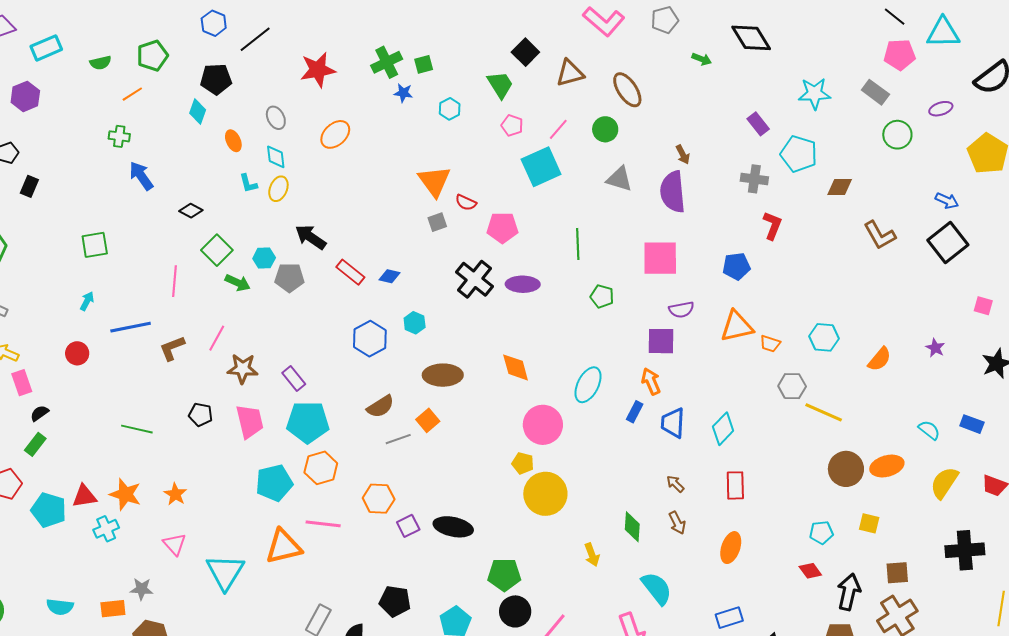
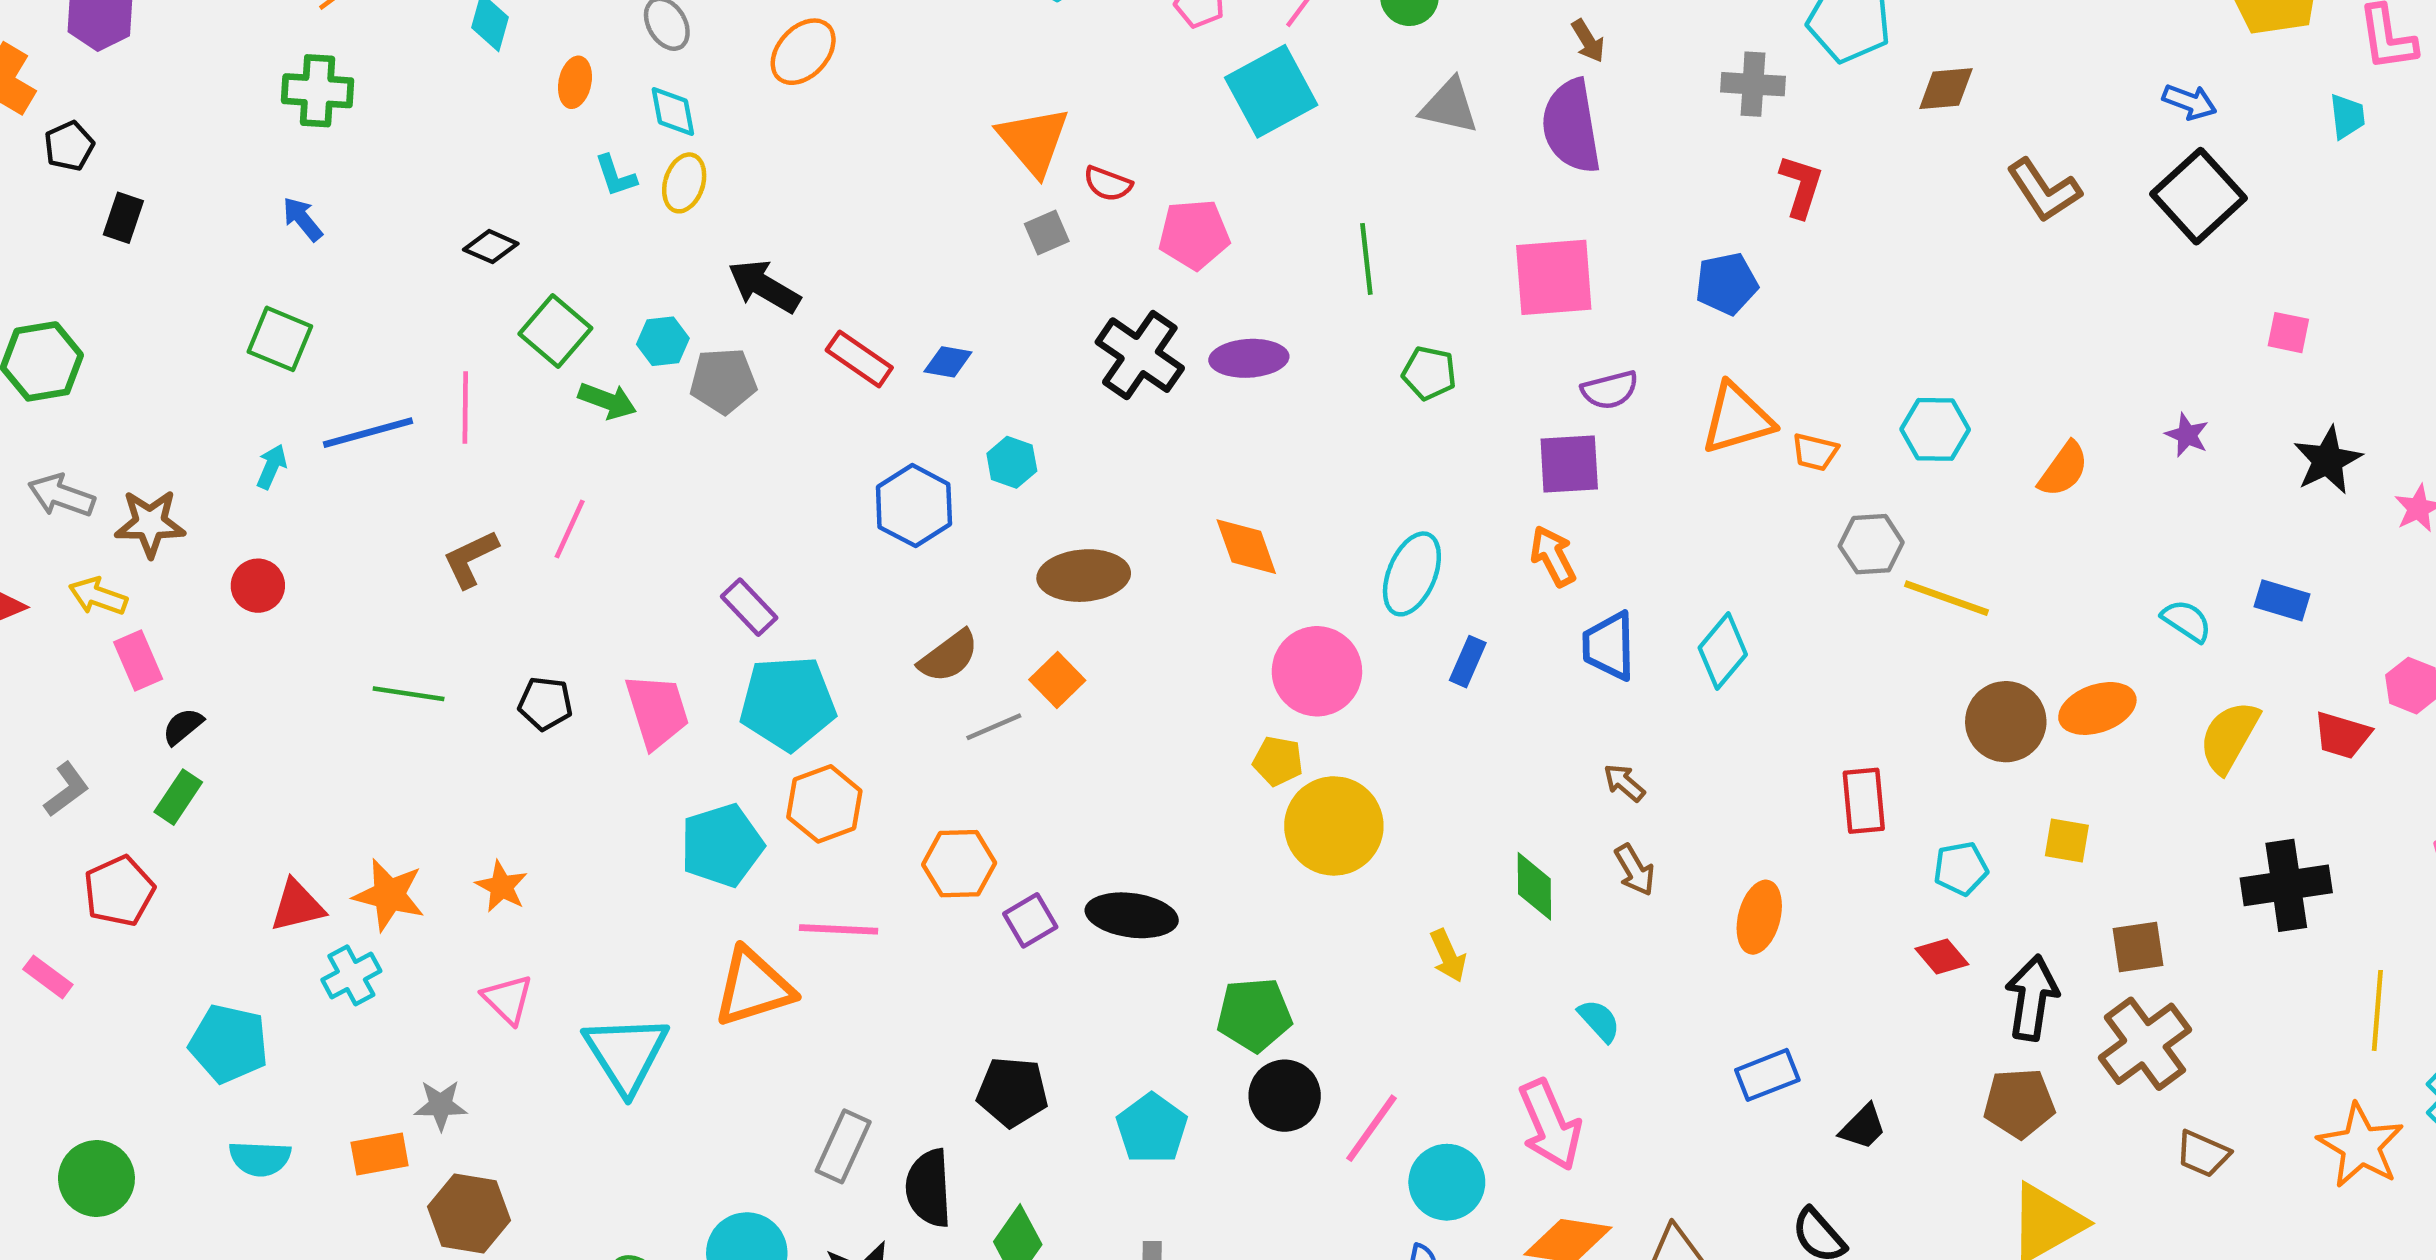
green cross: (119, 136) -> (318, 91), size x1.4
orange ellipse: (233, 141) -> (575, 82), turned 40
blue arrow: (141, 176) -> (303, 219), moved, size x0.7
green square: (95, 245) -> (280, 339), turned 36
blue line: (131, 327) -> (368, 433), moved
brown star: (243, 369) -> (150, 523), moved
blue rectangle: (635, 412) -> (1468, 662), moved
green line: (137, 429) -> (409, 694), moved
red rectangle: (735, 485) -> (1864, 801), moved
cyan pentagon: (49, 510) -> (229, 1044), moved
cyan semicircle: (657, 588) -> (1599, 1021), size x0.6

